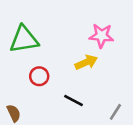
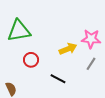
pink star: (101, 36) -> (91, 39), moved
gray line: (115, 112) -> (91, 64), moved

